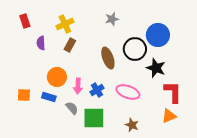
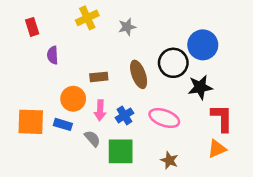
gray star: (112, 19) -> (127, 27), moved
yellow cross: (65, 24) -> (87, 18), moved
brown rectangle: (70, 45) -> (99, 77), moved, turned 56
black star: (156, 68) -> (200, 87), turned -30
orange square: (24, 95) -> (31, 122), size x1.6

